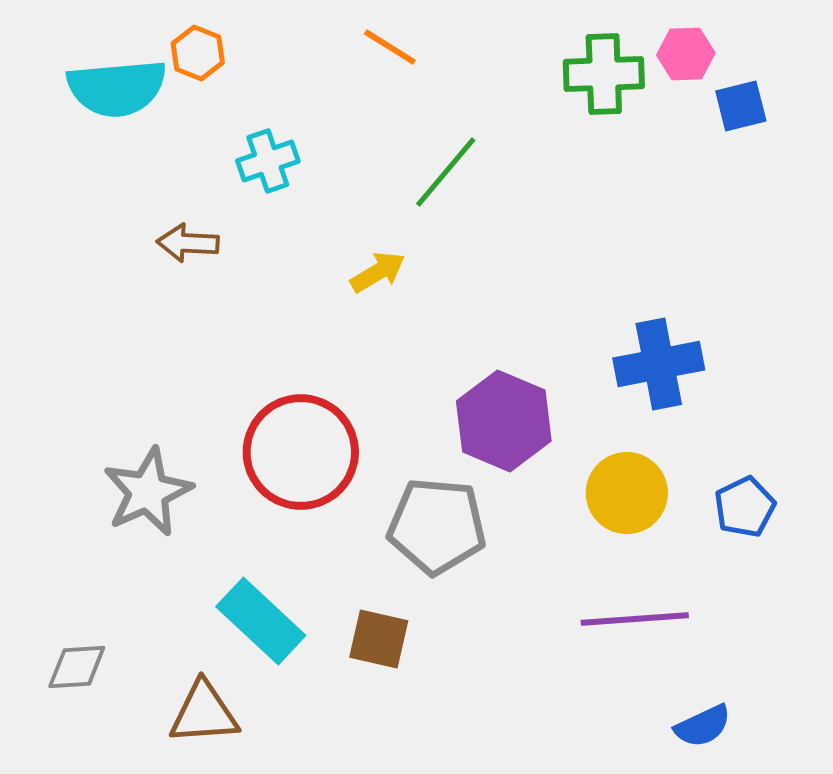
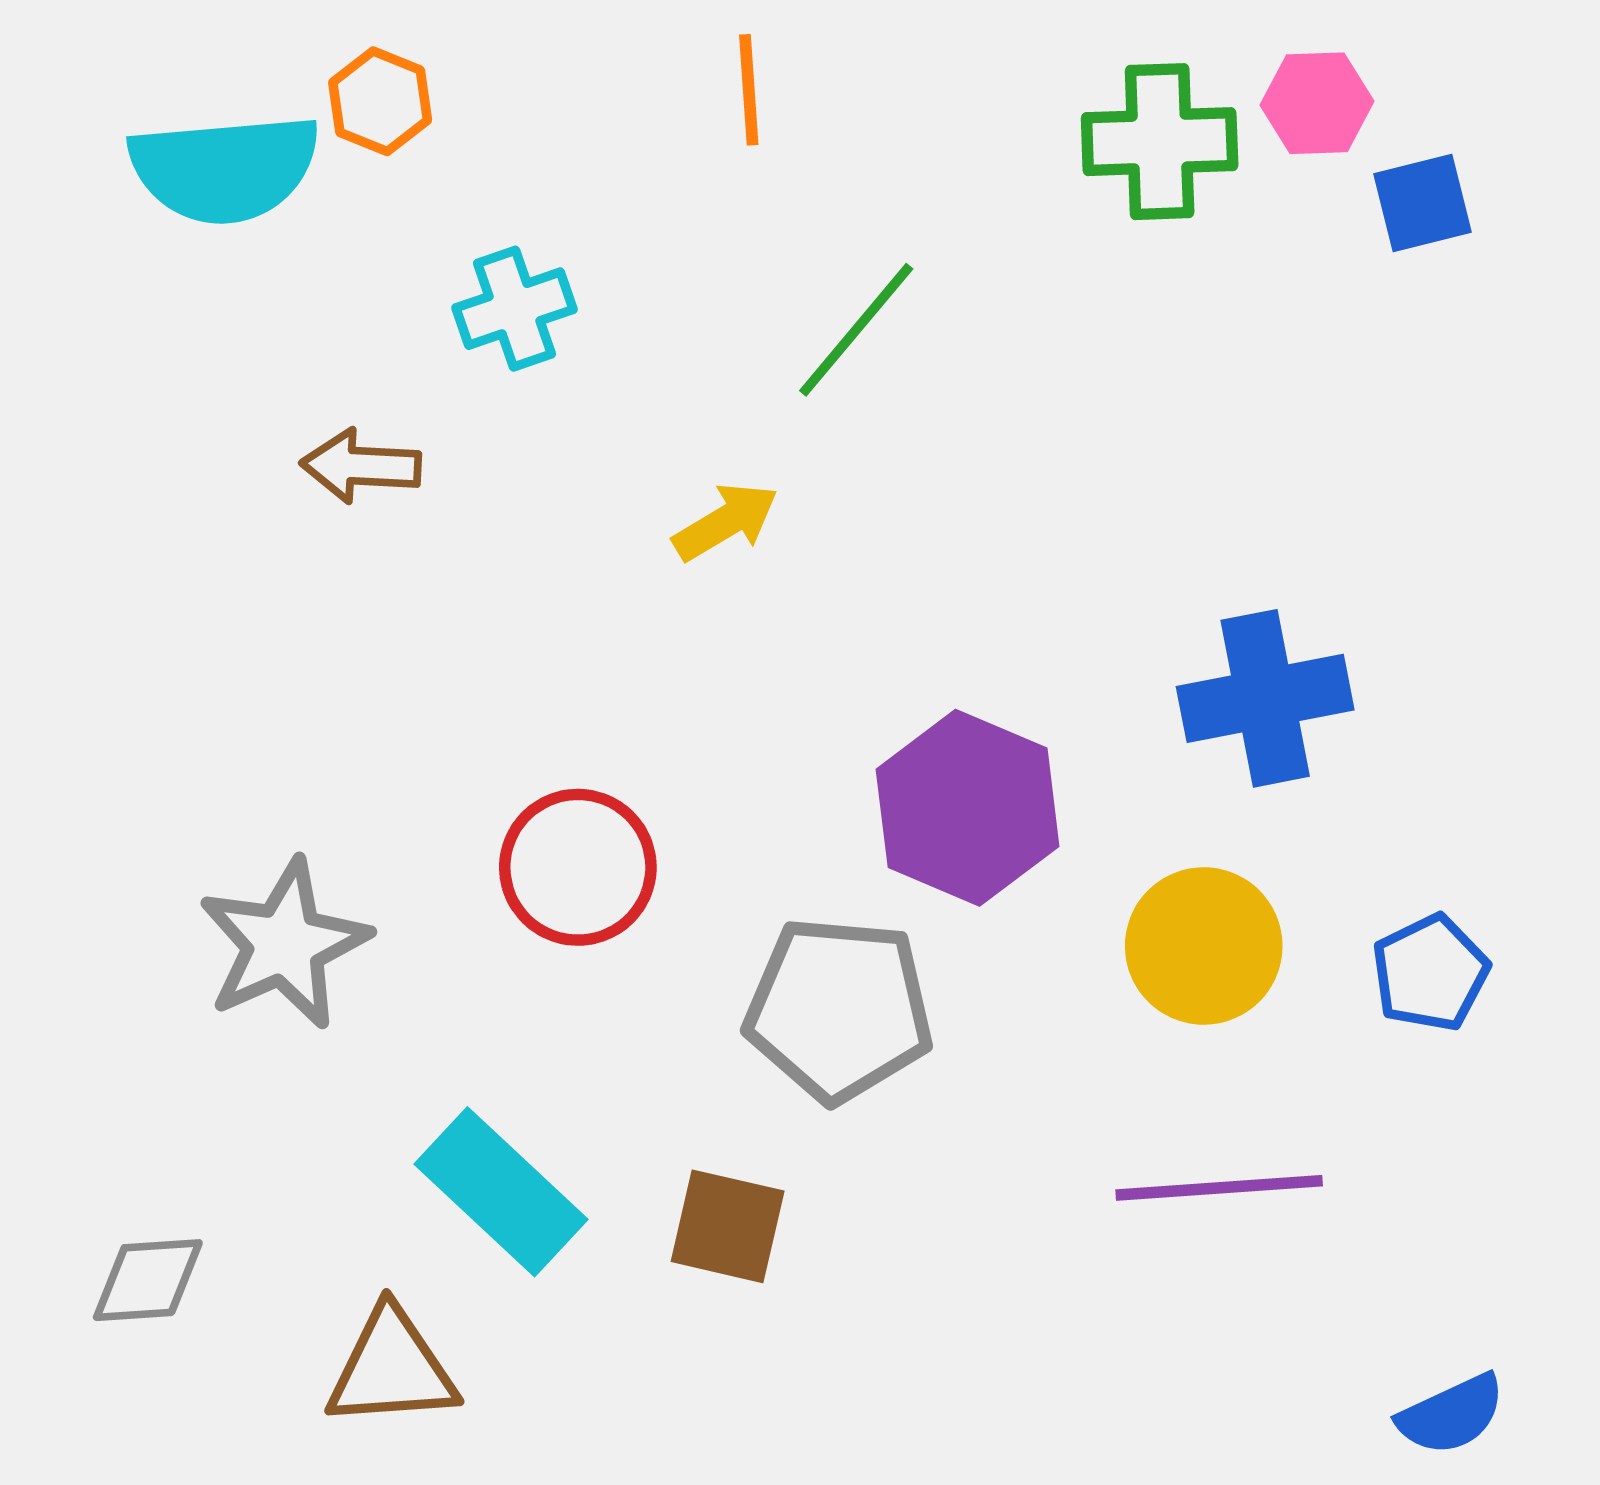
orange line: (390, 47) -> (749, 90), turned 54
red circle: (301, 452) -> (578, 867), size x0.7
blue semicircle: (703, 726) -> (1451, 1414), moved

